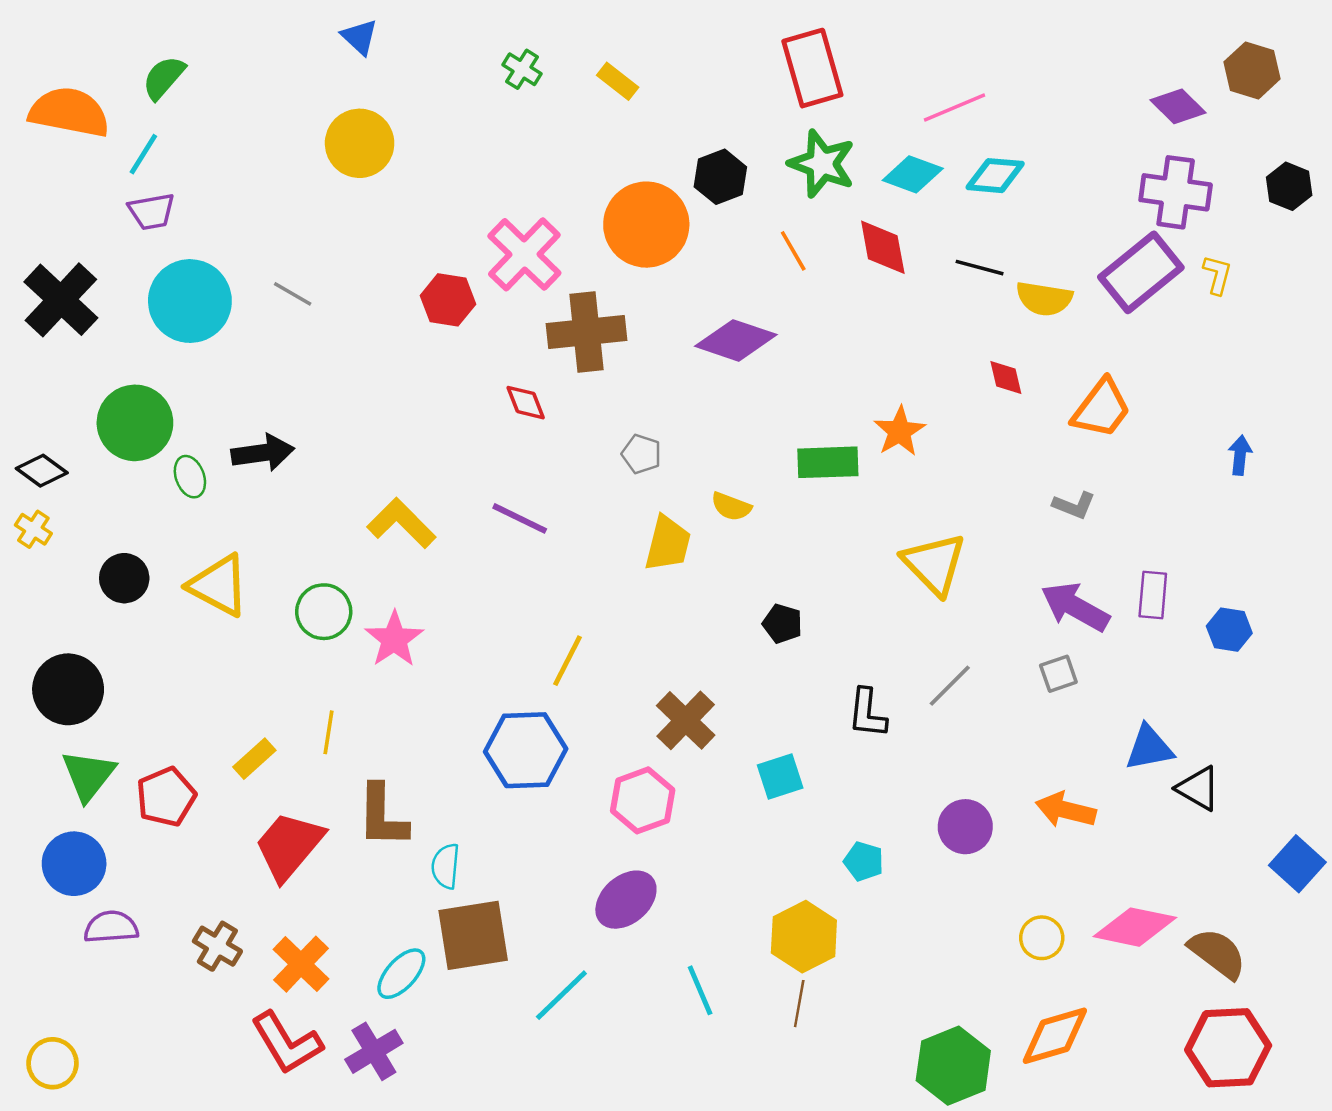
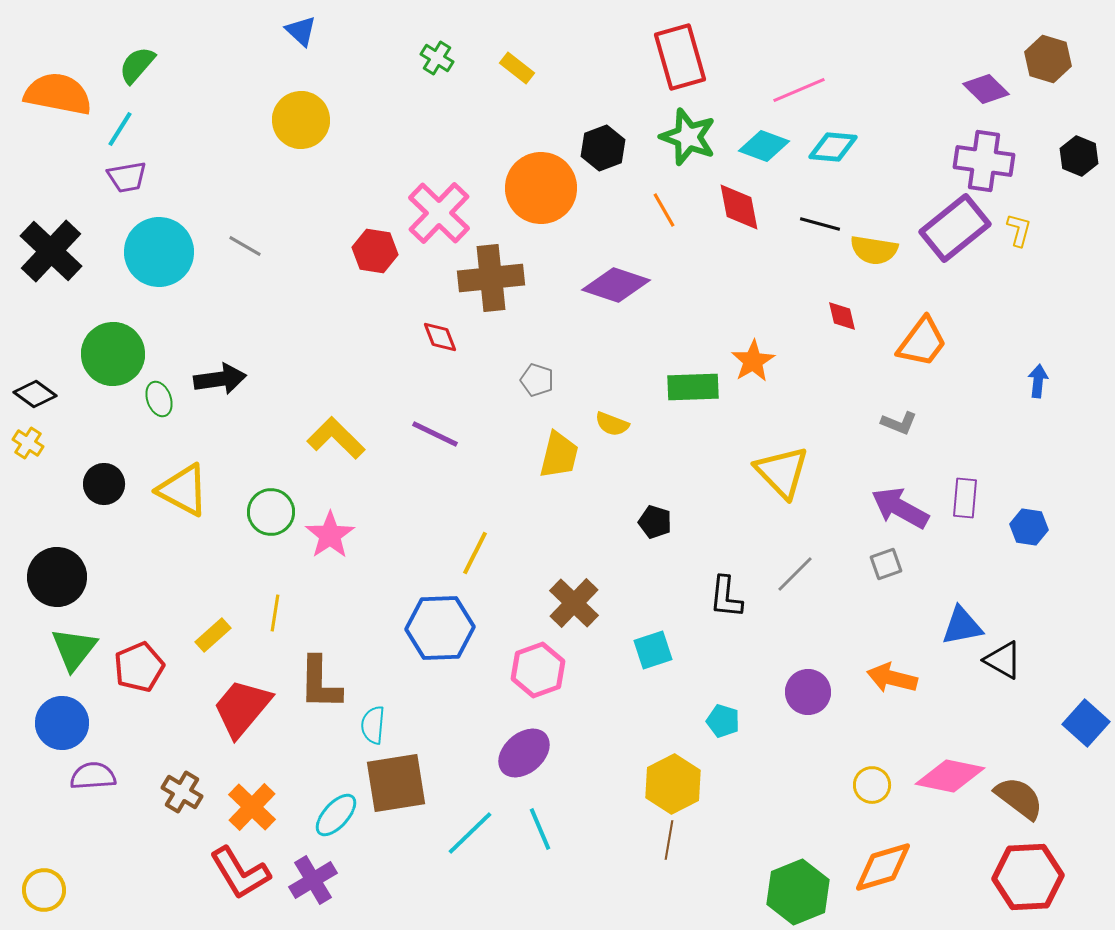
cyan line: (700, 990) -> (540, 829), moved

